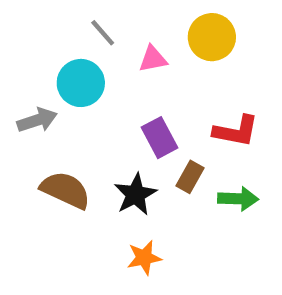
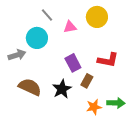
green arrow: (238, 199) -> (116, 103), moved
orange star: (144, 258) -> (94, 107), moved

